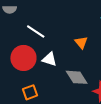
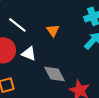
orange triangle: (81, 42) -> (53, 30), moved

